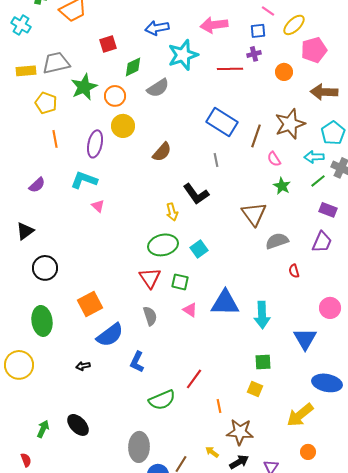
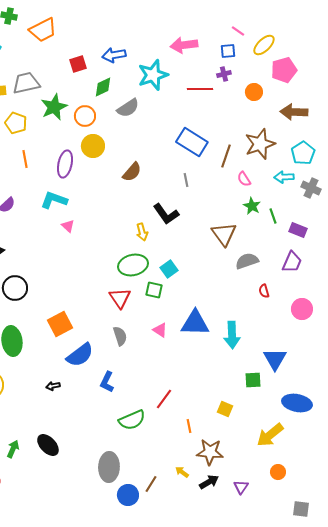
blue arrow: (157, 28) -> (114, 55), moved
green line: (318, 181) -> (273, 216), moved, turned -70
green square: (180, 282) -> (154, 290), moved
pink circle: (330, 308) -> (302, 309), moved
green square: (263, 362) -> (253, 380), moved

